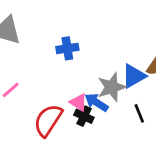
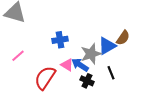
blue cross: (67, 48) -> (60, 40), moved
black cross: (84, 116) -> (87, 81), moved

